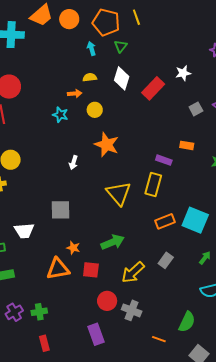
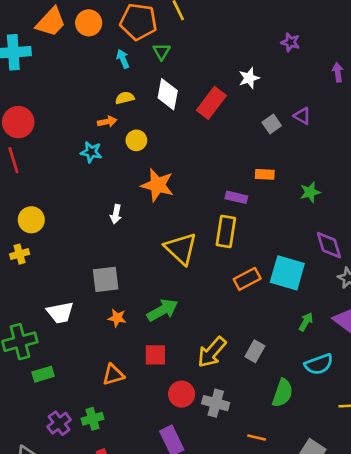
green arrow: (113, 242) -> (162, 310), moved
orange star: (73, 248) -> (117, 318), moved
gray rectangle: (166, 260) -> (255, 351), moved
orange triangle: (58, 269) -> (113, 375), moved, size x0.7
green semicircle: (187, 322) -> (283, 393), moved

